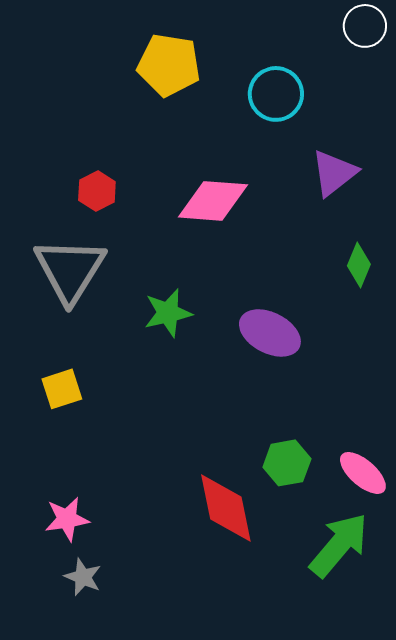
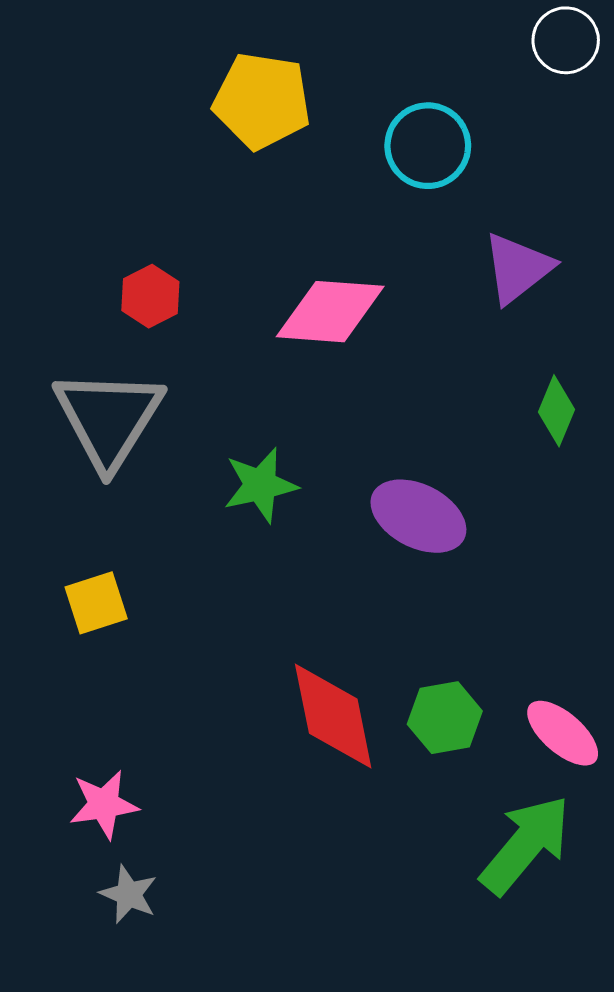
red diamond: (226, 508) -> (333, 716), moved

